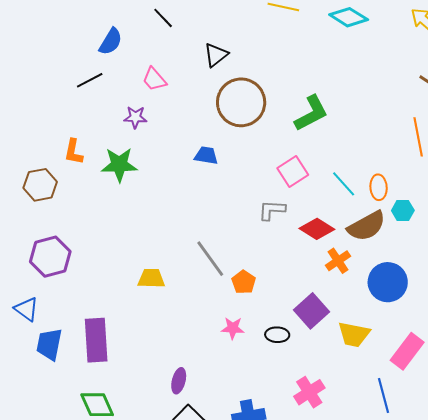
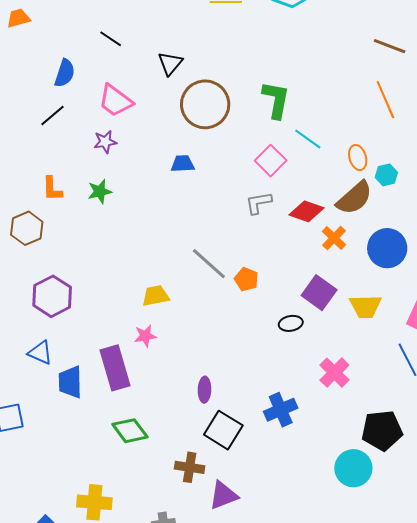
pink trapezoid: (154, 79) -> (115, 101), size x1.4
green L-shape: (311, 113) -> (276, 100), turned -39
green star: (119, 165) -> (100, 191), size x0.7
cyan line: (344, 184) -> (308, 139), moved
pink star: (233, 328) -> (145, 336), moved

